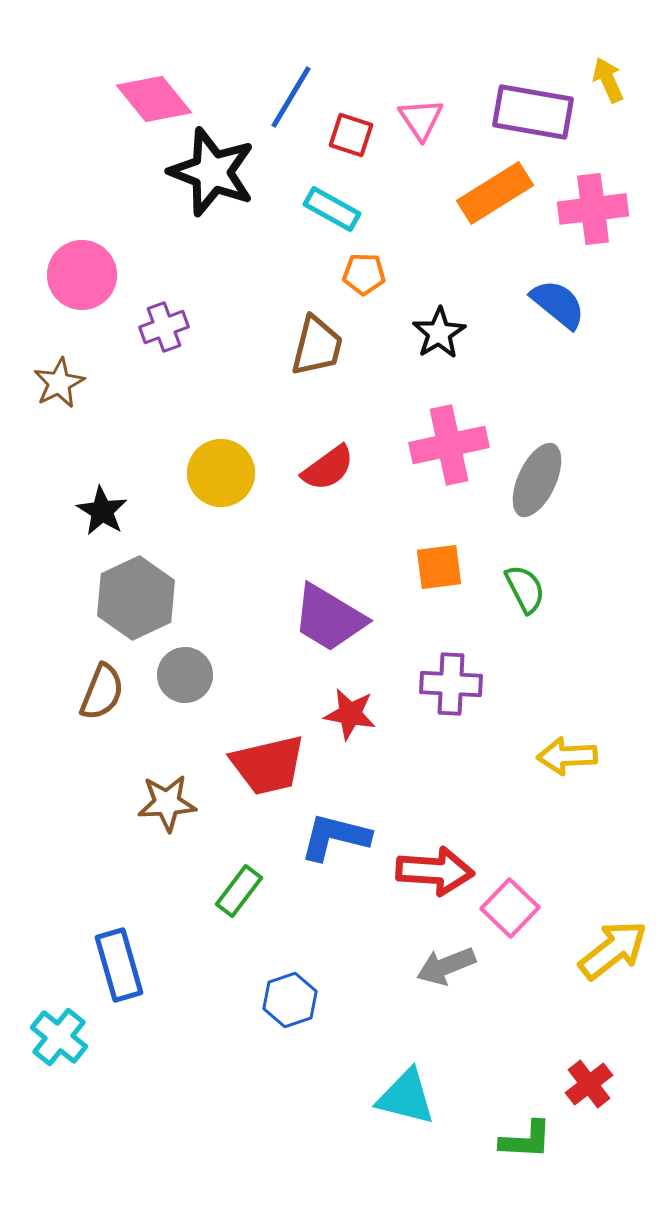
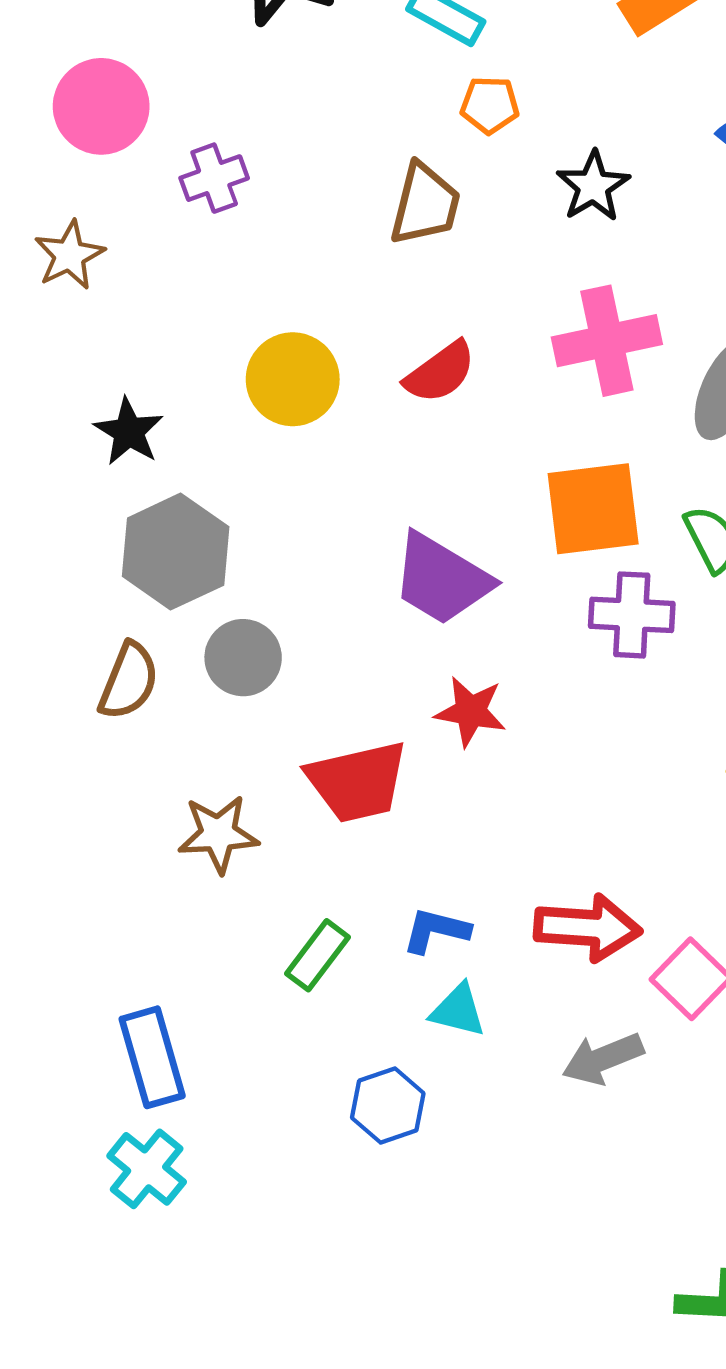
orange square: (439, 567) -> (593, 509), size x1.5
purple cross: (451, 684) -> (632, 615), moved
blue L-shape: (335, 837) -> (436, 930), moved, size x0.7
cyan cross: (59, 1037) -> (147, 1169), moved
cyan triangle: (406, 1097) -> (458, 1010), moved, size x0.7

